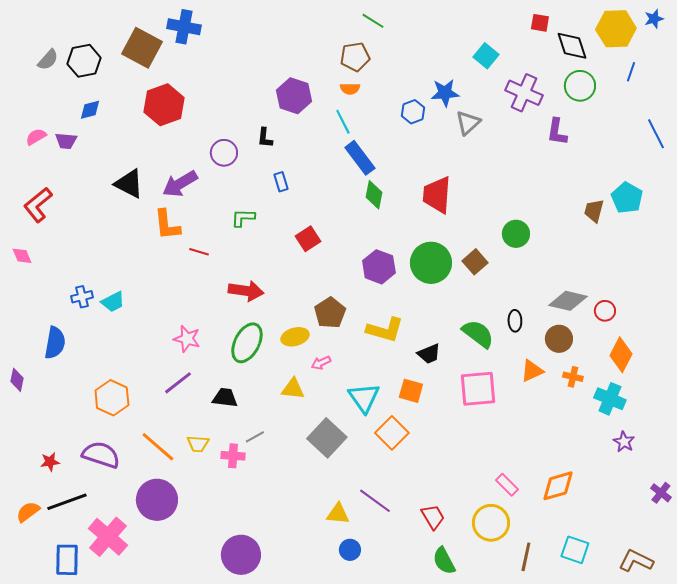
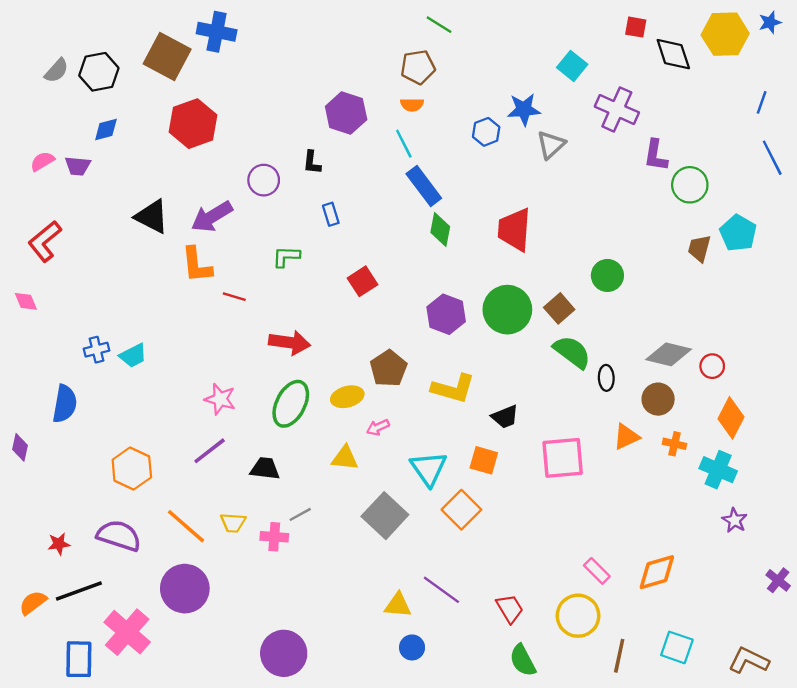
blue line: (631, 72) -> (762, 102), moved
green circle: (580, 86) -> (690, 185), moved
green semicircle: (478, 334) -> (572, 352), moved

